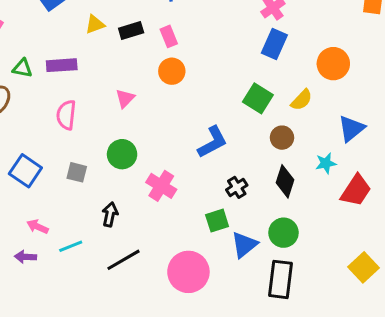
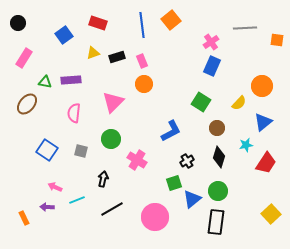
orange circle: (333, 64) -> (262, 86), moved
pink triangle: (125, 98) -> (113, 102), size x1.6
yellow semicircle: (302, 100) -> (239, 103), moved

